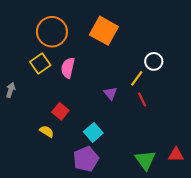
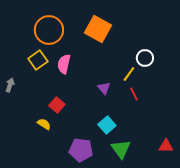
cyan square: (93, 132) -> (107, 125), moved
purple pentagon: (86, 159) -> (81, 150), turned 30
green triangle: (145, 160) -> (121, 149), moved

